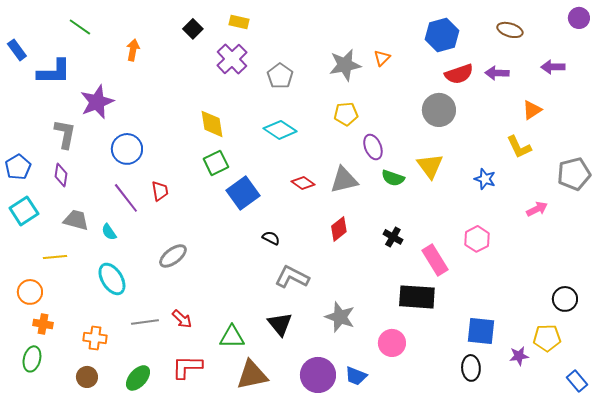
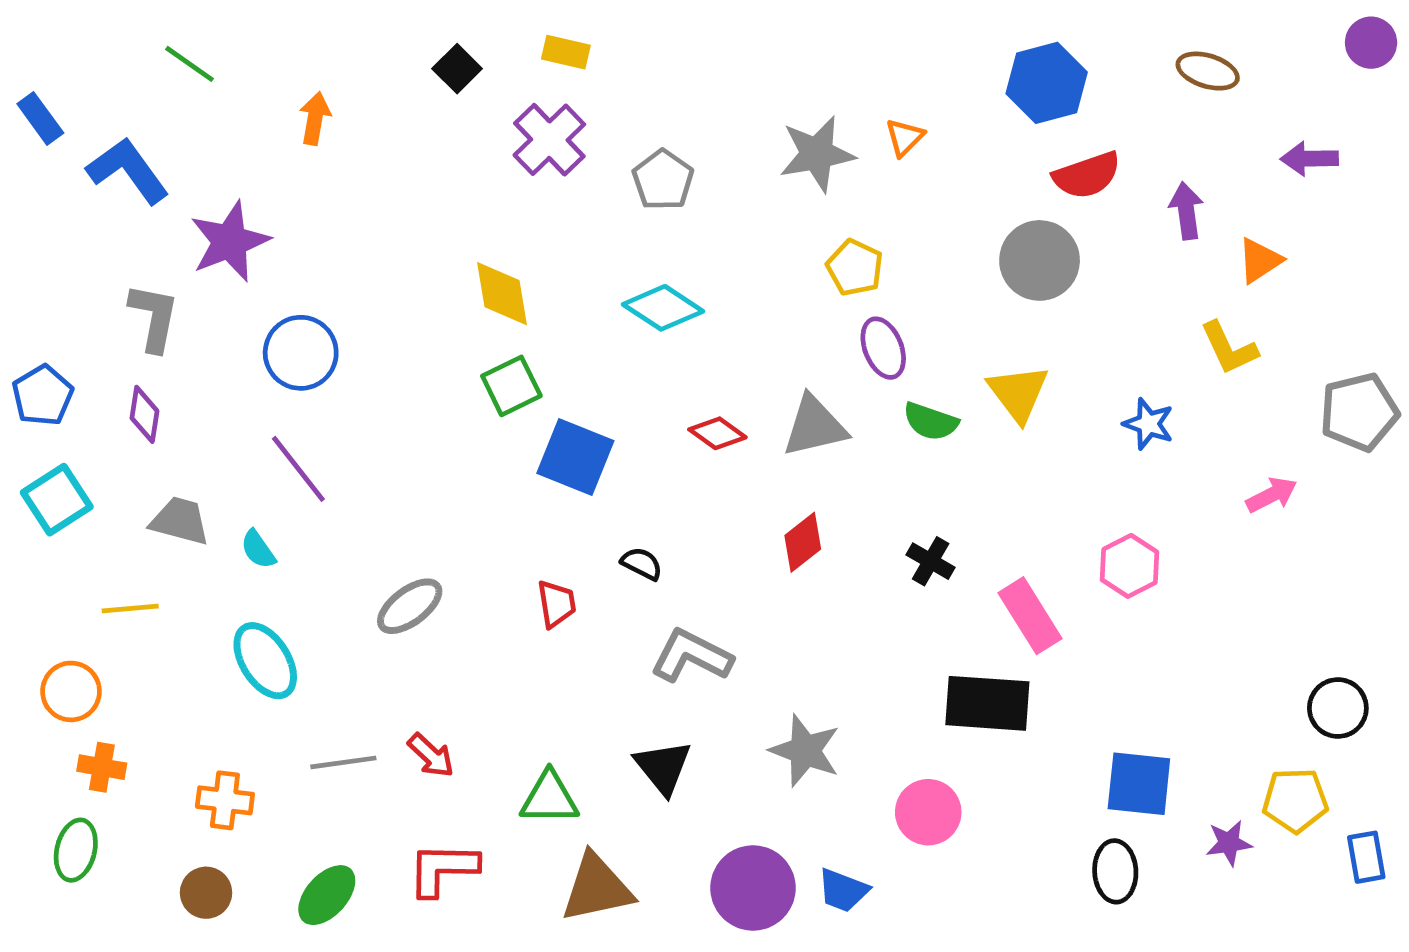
blue L-shape: (54, 72) -> (128, 170), turned -126
purple arrow: (497, 73) -> (1186, 211), moved, turned 80
yellow pentagon: (346, 114) -> (855, 268), moved, turned 30
red trapezoid: (160, 191) -> (556, 604), moved
blue square: (243, 193) -> (575, 457), turned -32
blue rectangle: (577, 381) -> (1366, 857), moved, turned 30

